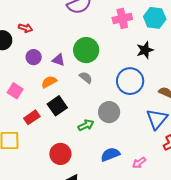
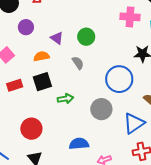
green circle: (86, 50) -> (86, 37), size x0.7
purple circle: (34, 57) -> (26, 27), moved
gray circle: (109, 112) -> (101, 109), moved
green arrow: (86, 125) -> (65, 99), moved

